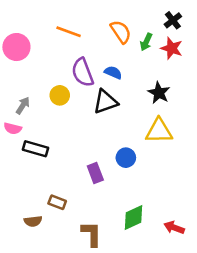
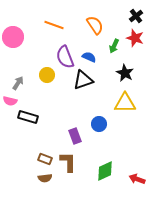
green arrow: (146, 42) -> (114, 46), moved
brown semicircle: (33, 221) -> (45, 178), moved
brown L-shape: (92, 234) -> (68, 162), moved

